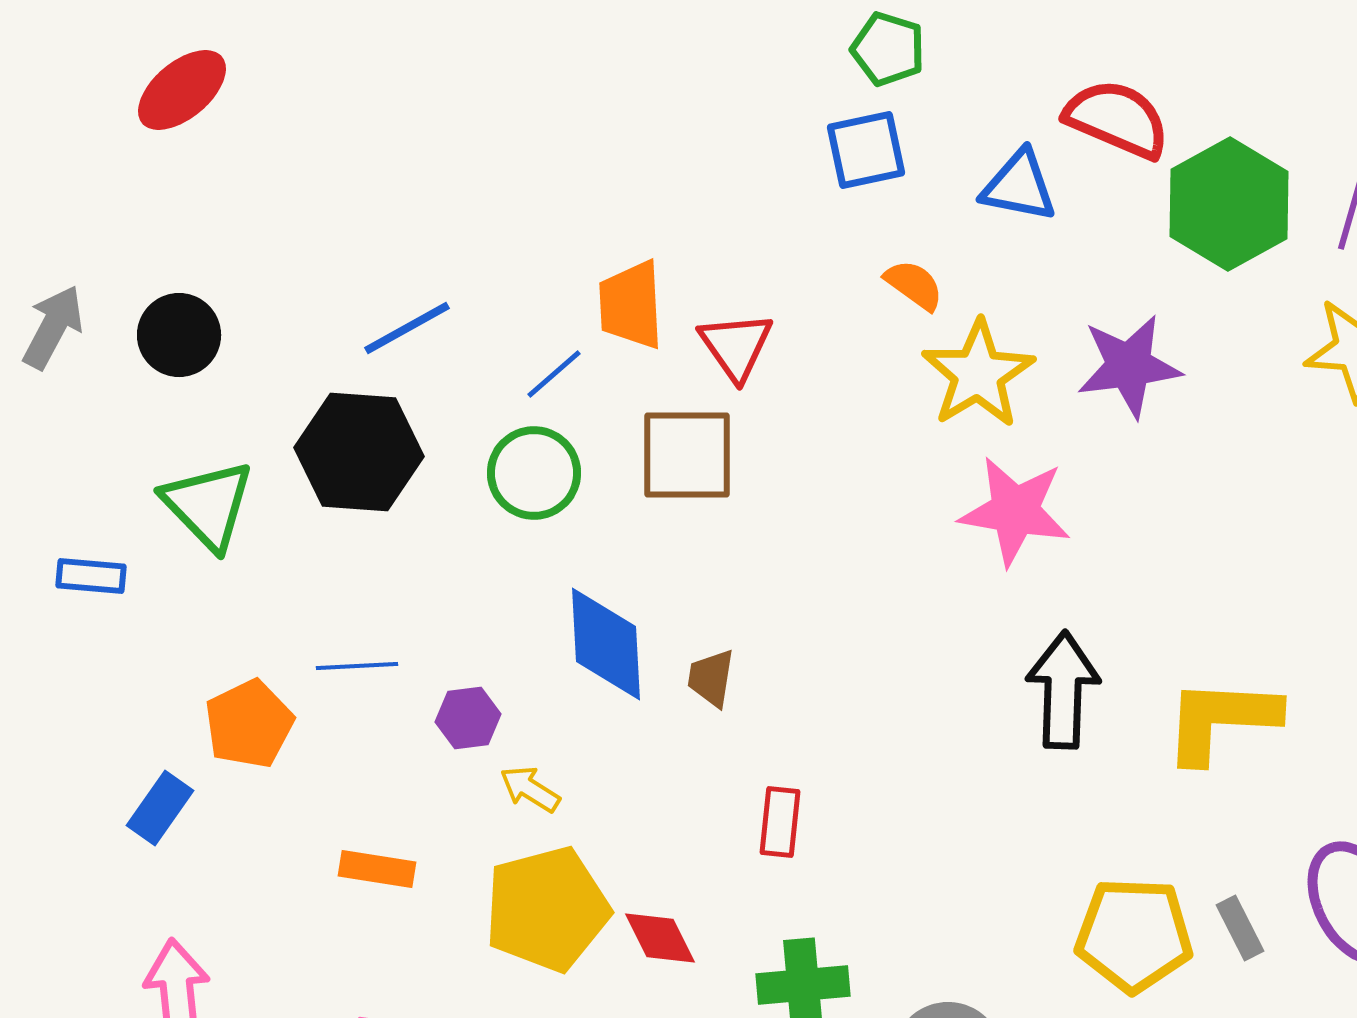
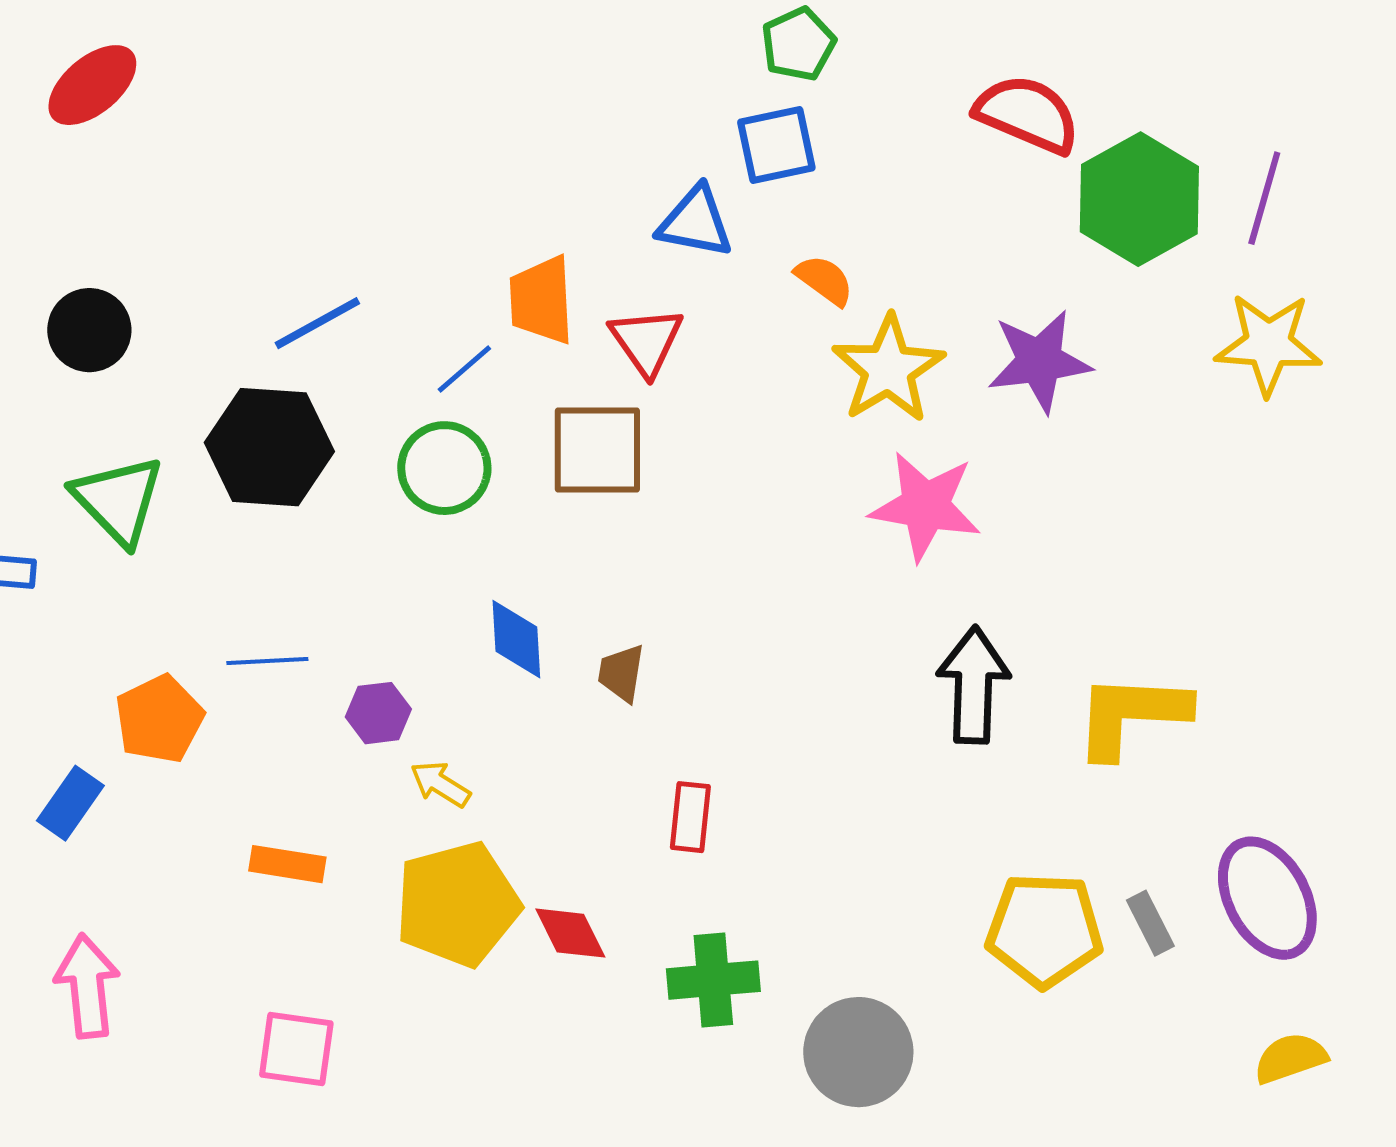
green pentagon: (888, 49) -> (798, 44), turned 30
blue triangle: (1019, 186) -> (695, 222), moved
blue diamond: (606, 644) -> (516, 639), size x0.7

